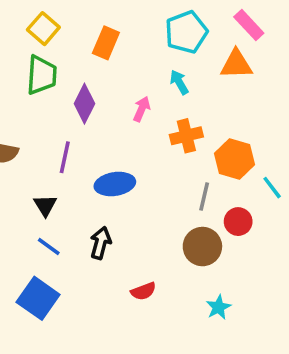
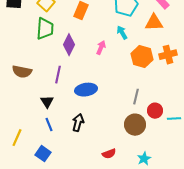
orange cross: (186, 136) -> (168, 55), moved
orange hexagon: (235, 159) -> (142, 57), moved
cyan line: (272, 188) -> (174, 119), moved, turned -56
blue line: (49, 247) -> (49, 125), turned 32
red semicircle: (143, 291) -> (109, 154), moved
blue square: (38, 298) -> (43, 154), size x0.7

